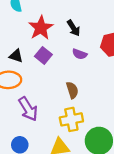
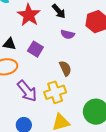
purple square: (43, 55) -> (35, 49), moved
yellow cross: (71, 119) -> (55, 92), moved

